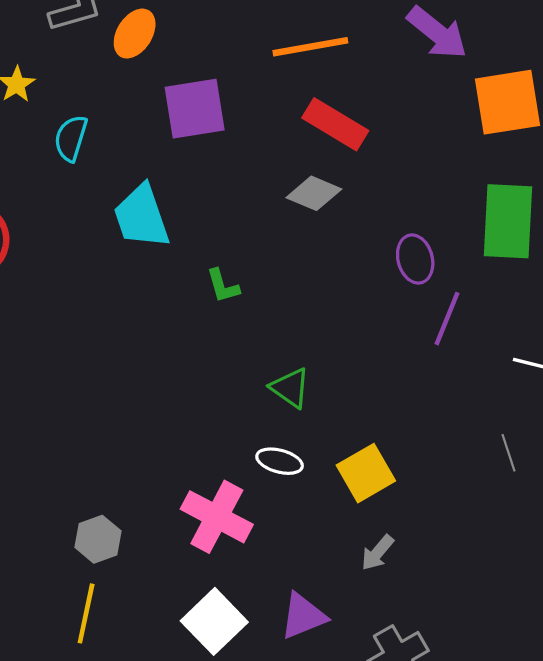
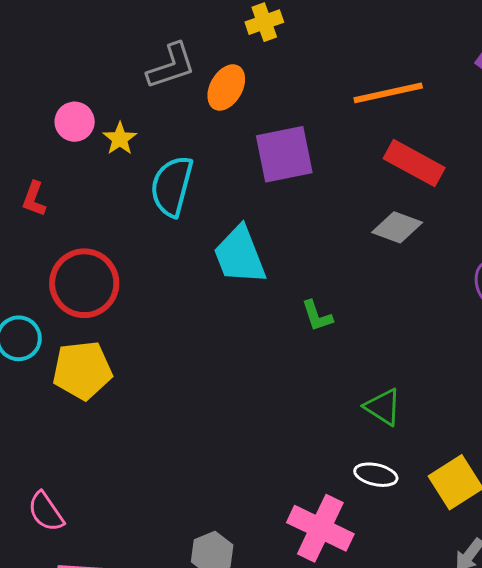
cyan semicircle: (71, 138) -> (172, 186), size x1.4

